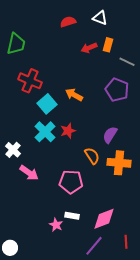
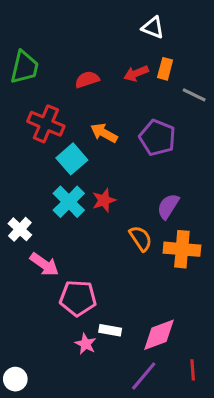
red semicircle: (68, 22) -> (87, 79), moved
purple pentagon: (117, 90) -> (157, 138), moved
orange arrow: (74, 95) -> (104, 133), moved
pink pentagon: (71, 182) -> (78, 298), moved

